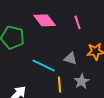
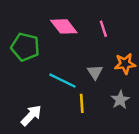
gray triangle: (71, 58) -> (95, 72), turned 40
gray star: (82, 81) -> (120, 100), moved

